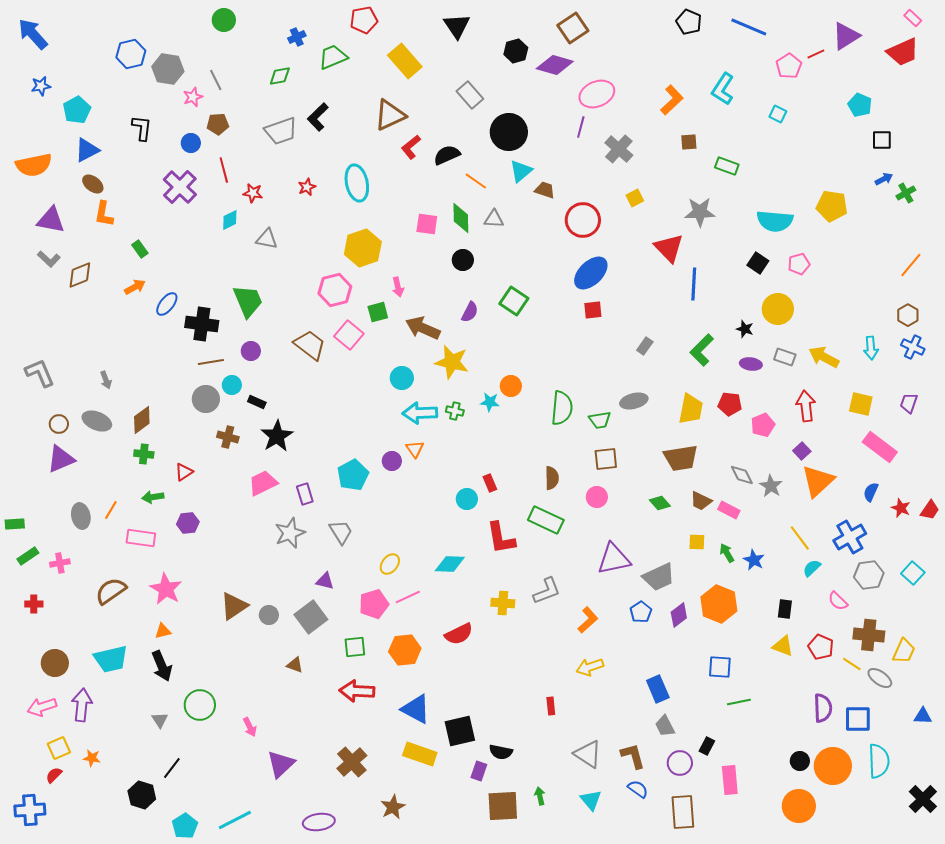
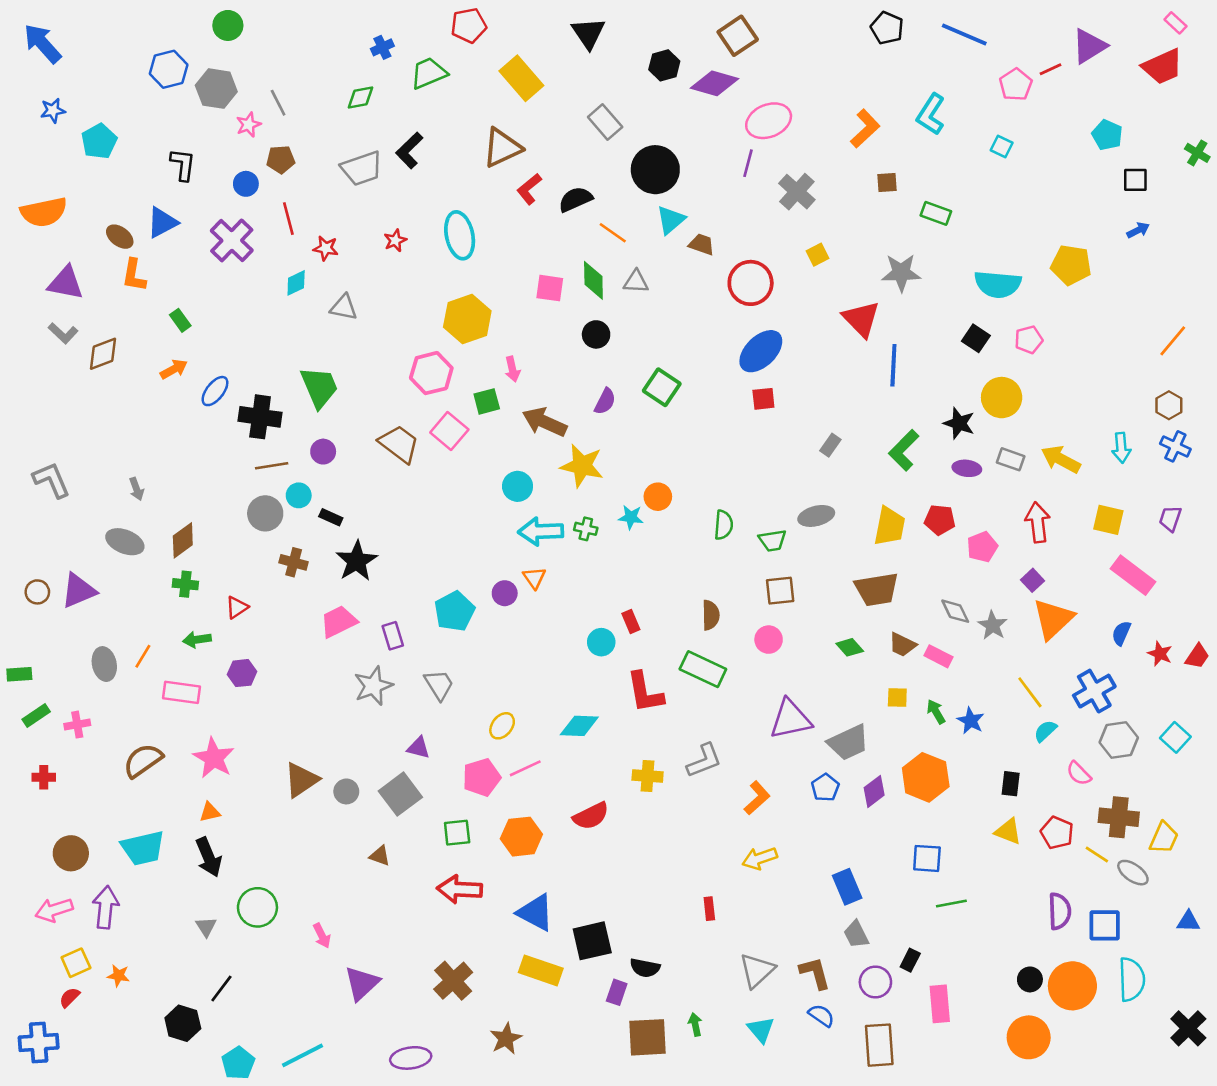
green circle: (224, 20) -> (228, 25), moved
blue triangle: (87, 150) -> (162, 222), moved
green cross: (906, 193) -> (1197, 153), moved, turned -30
black star: (745, 329) -> (959, 423), size x1.4
green semicircle: (562, 408) -> (724, 525), size x0.7
brown circle: (59, 424) -> (37, 592), moved
gray triangle: (588, 754) -> (757, 970), turned 44

